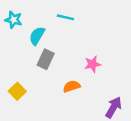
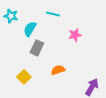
pink star: (93, 64) -> (75, 35), moved
yellow square: (17, 91) -> (24, 77), moved

